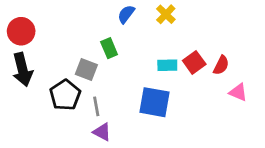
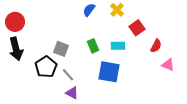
green rectangle: (109, 48) -> (93, 46), moved
red square: (194, 62) -> (137, 28), moved
gray line: (96, 106) -> (68, 75), turned -32

